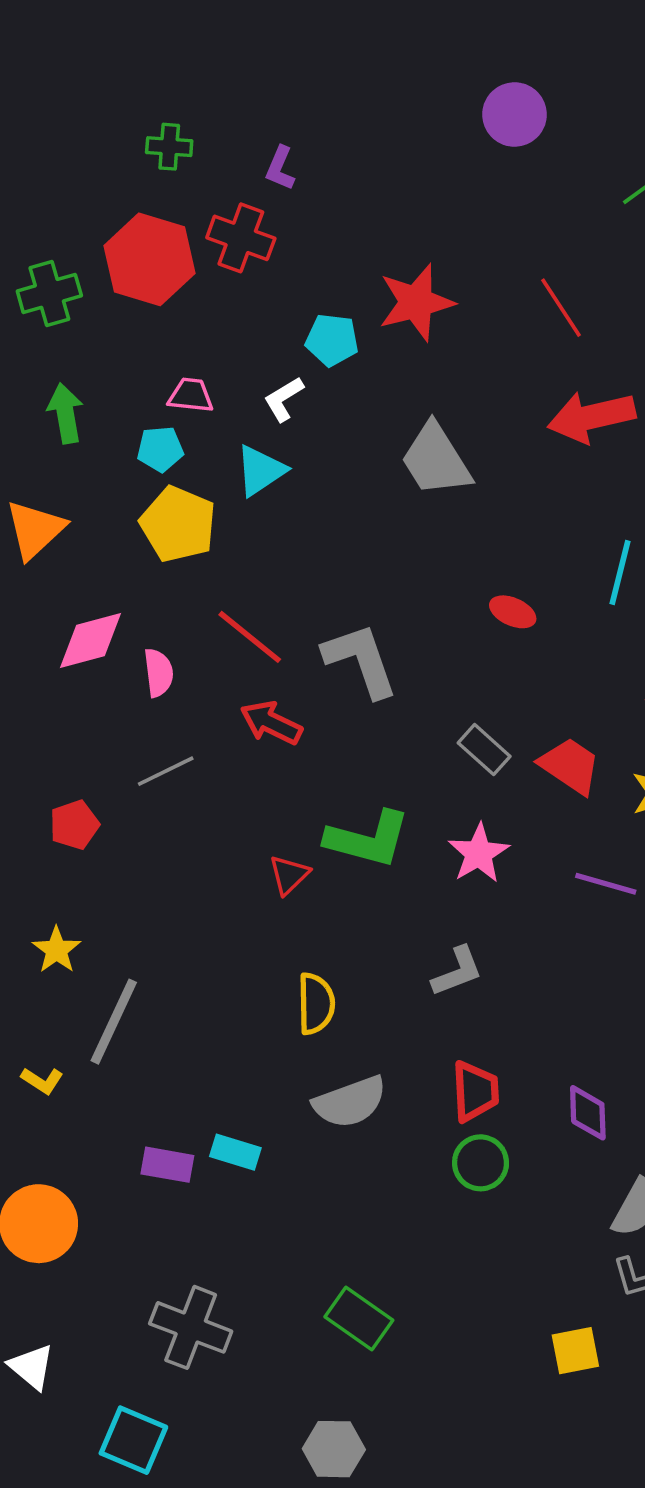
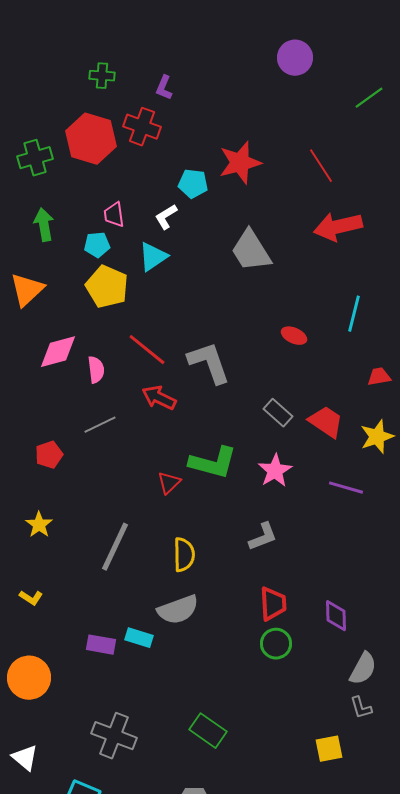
pink trapezoid: (191, 395) -> (114, 215), turned -104
gray line: (114, 1022) -> (115, 547), moved
gray semicircle: (350, 1102) -> (178, 610), moved

